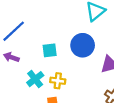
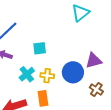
blue circle: (83, 45) -> (73, 72), moved

